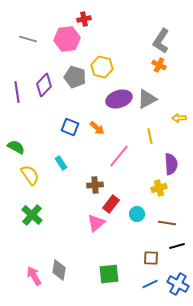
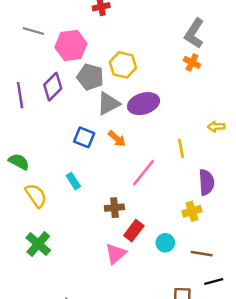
pink hexagon: (67, 39) -> (71, 45), moved
gray triangle: (147, 99) -> (108, 104), moved

